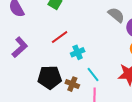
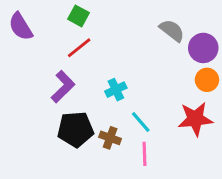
red line: (60, 37) -> (79, 48), moved
purple L-shape: (20, 47) -> (63, 87), moved

